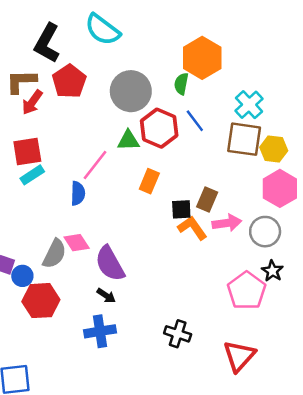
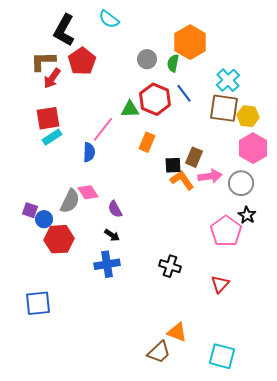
cyan semicircle: (102, 30) -> (109, 19), size x0.7
gray circle: (131, 91) -> (147, 59), moved, size x0.6
purple semicircle: (110, 264) -> (115, 209), size x0.6
red triangle: (239, 356) -> (220, 284), size x0.7

